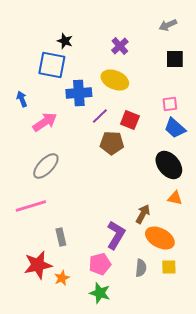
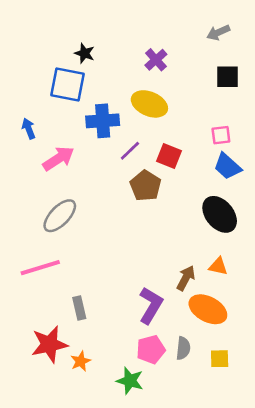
brown pentagon: (112, 143) -> (146, 186), turned 30
orange triangle: (175, 198) -> (218, 266), moved
pink pentagon: (100, 264) -> (151, 350), moved
yellow square: (169, 267) -> (220, 359), moved

